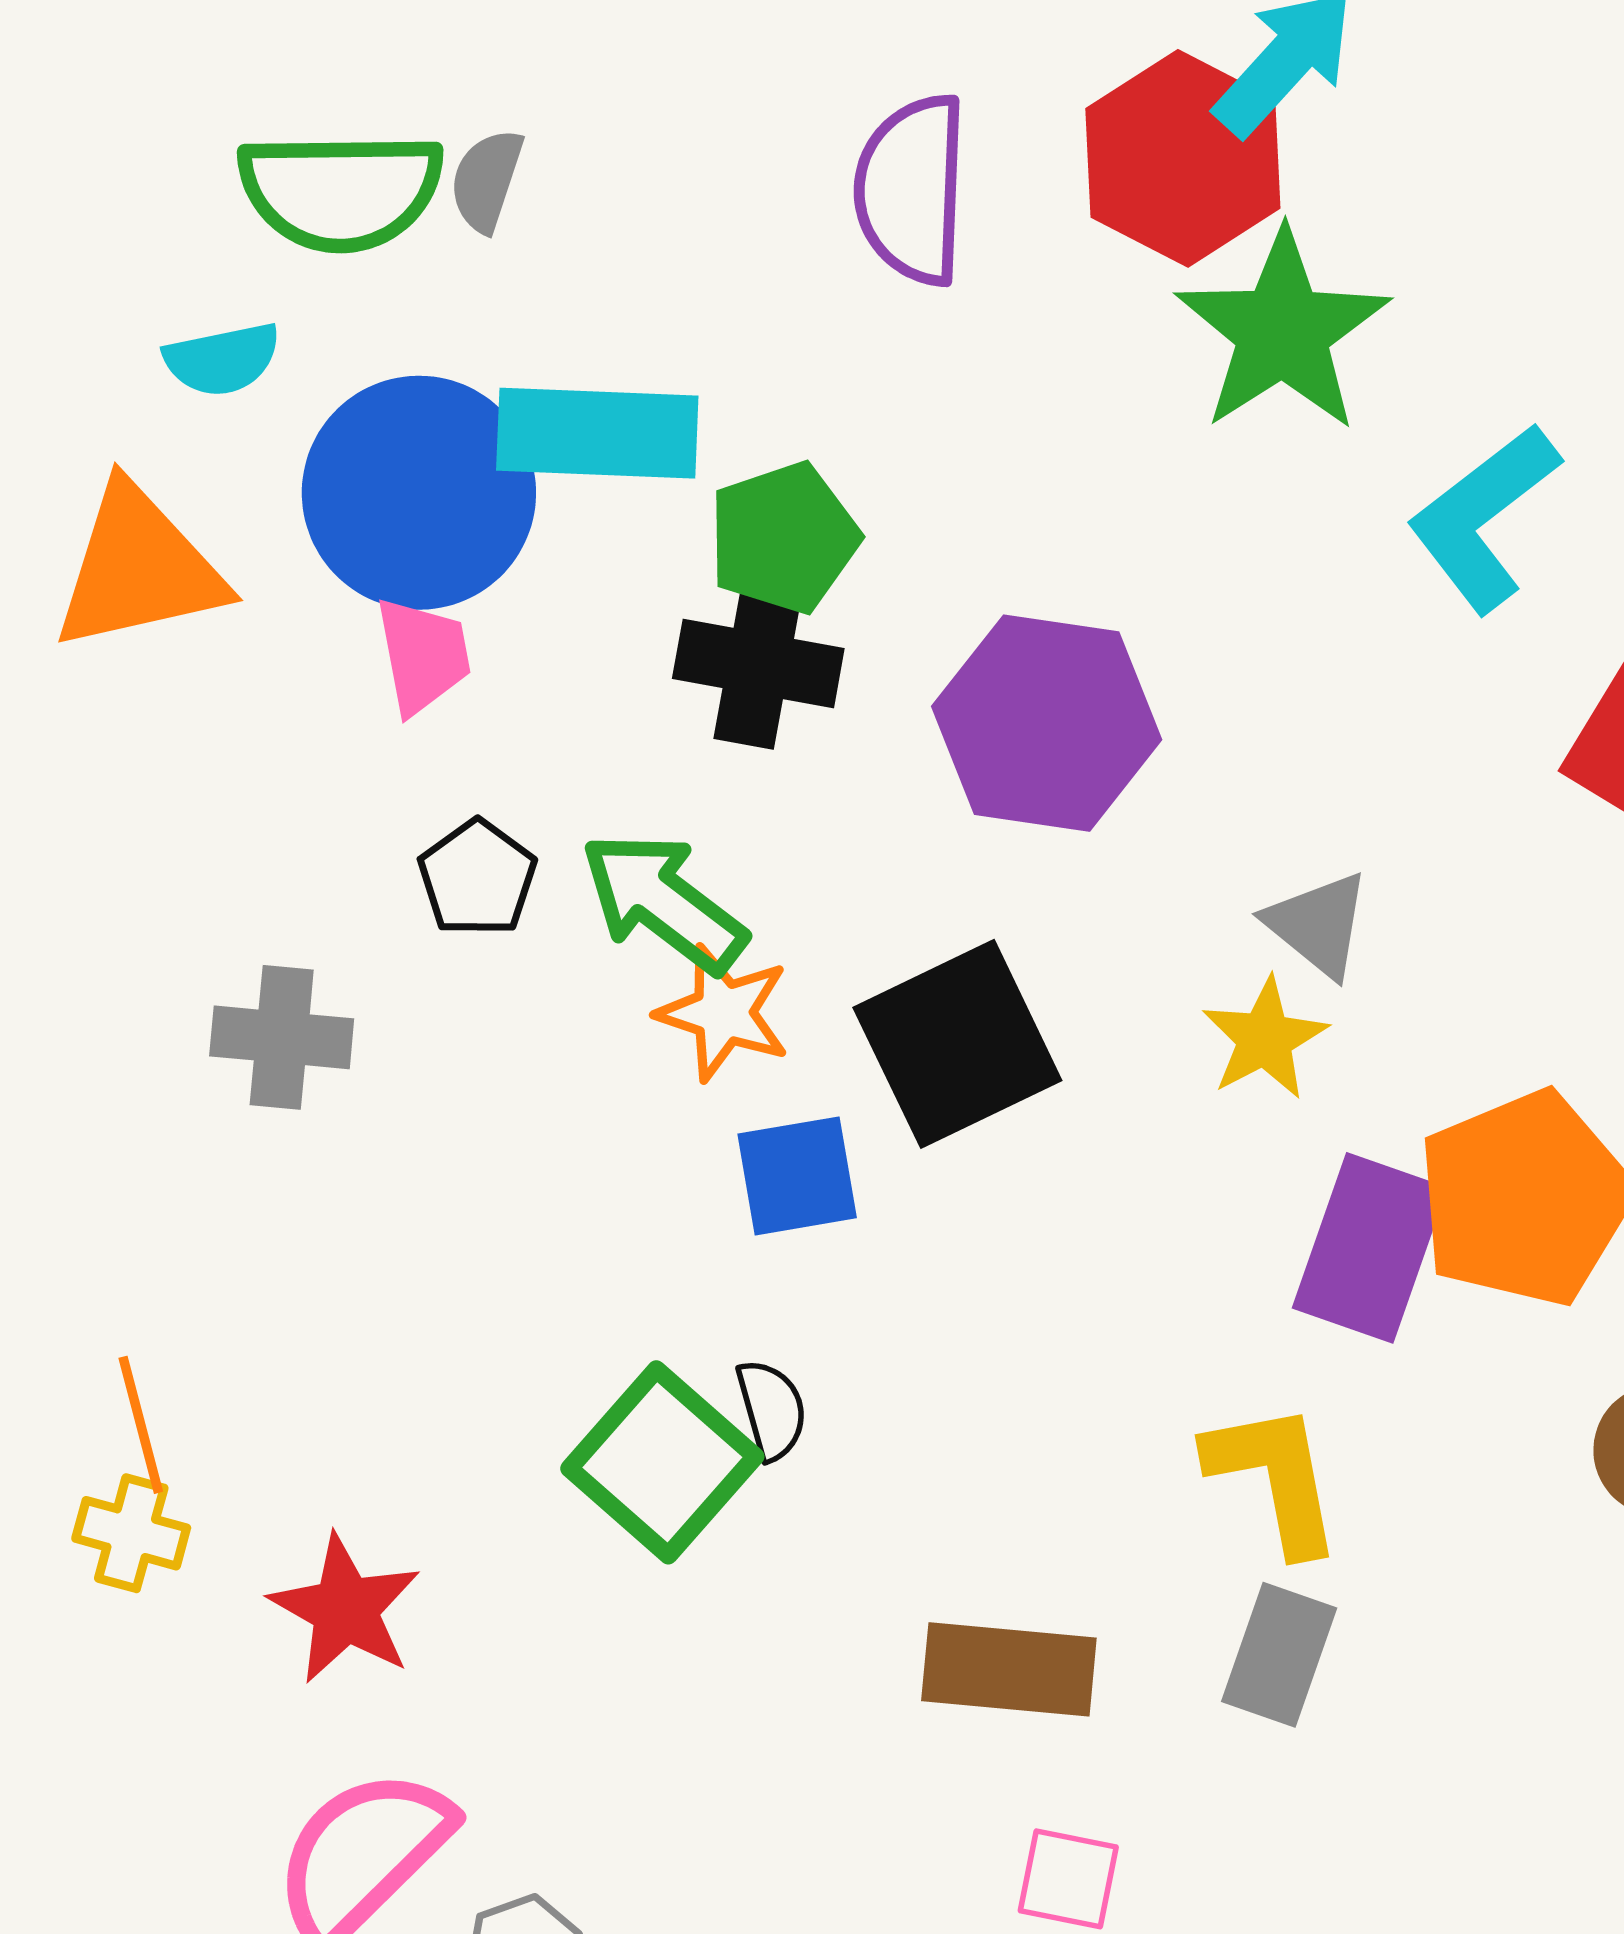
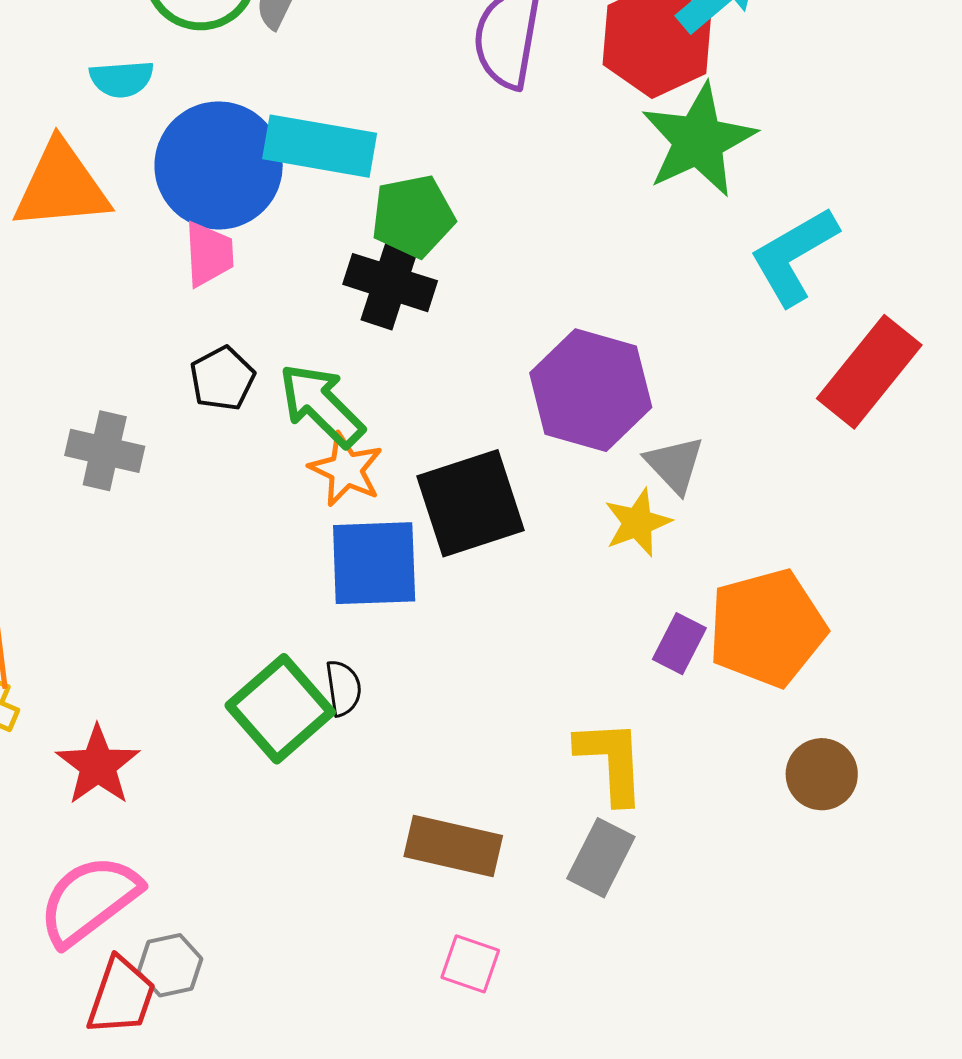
purple hexagon: (1047, 723) -> (591, 390), moved
blue square: (797, 1176) -> (374, 563), size x1.4
purple rectangle: (1370, 1248) -> (679, 644), size x0.6

